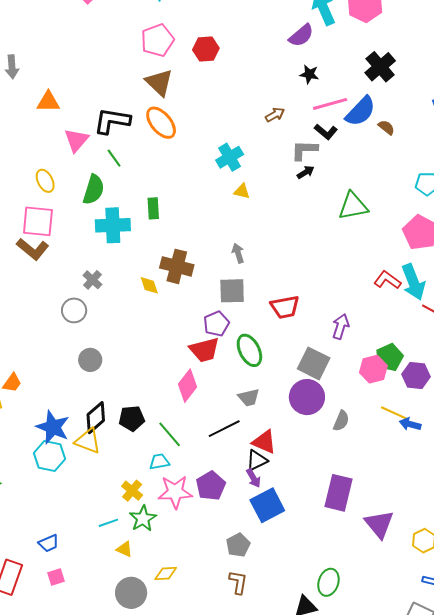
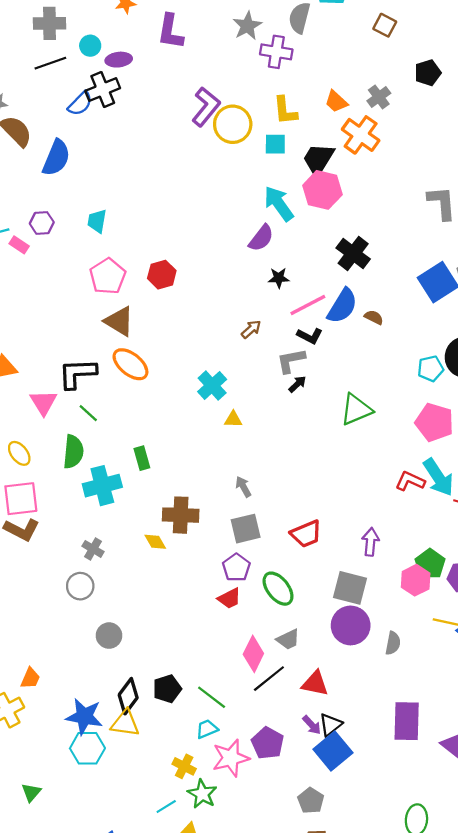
red trapezoid: (204, 350) -> (229, 598), size x0.7
pink diamond: (187, 386) -> (253, 654), moved
black triangle: (257, 460) -> (331, 725), moved

